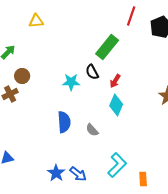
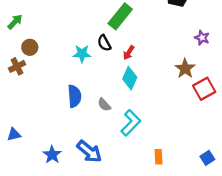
cyan L-shape: (117, 165) -> (131, 123), moved
blue star: (56, 173) -> (52, 155), moved
blue arrow: (78, 174) -> (89, 151), size x1.4

